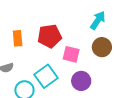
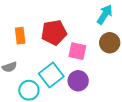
purple circle: (81, 81) -> (78, 81), moved

